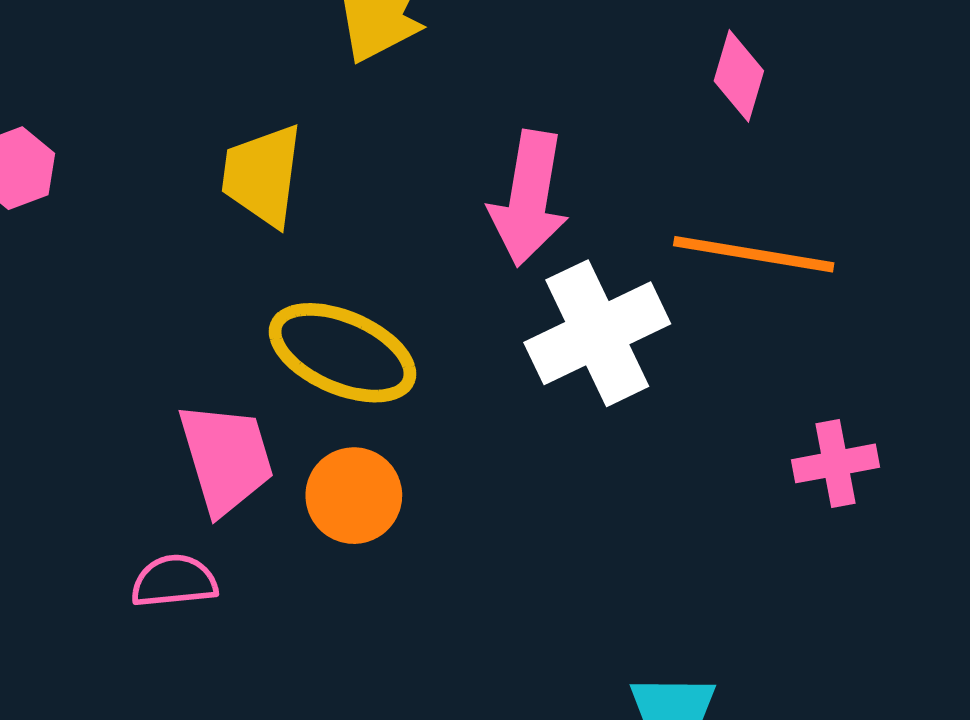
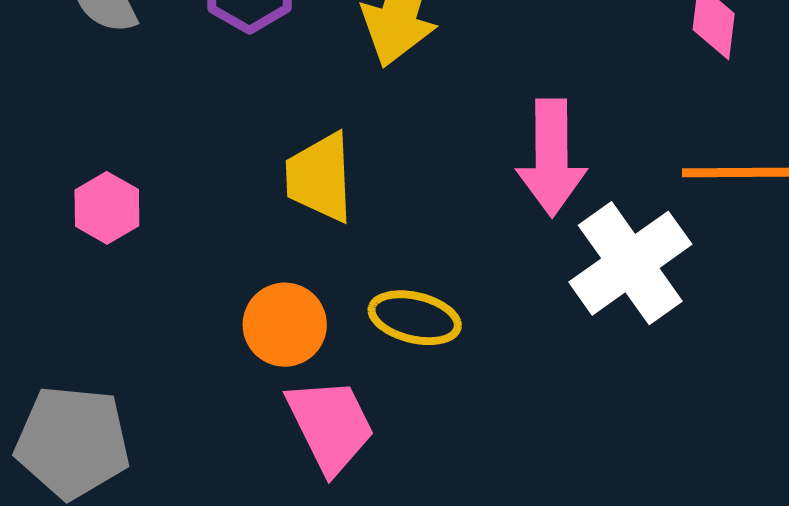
yellow ellipse: (342, 353) -> (415, 318), size x0.7
orange circle: (354, 496) -> (285, 325), moved

